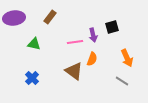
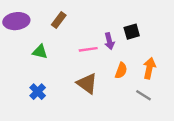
orange arrow: (127, 58) -> (149, 68), turned -144
orange semicircle: (92, 59) -> (121, 70), moved

